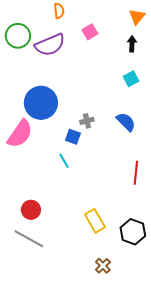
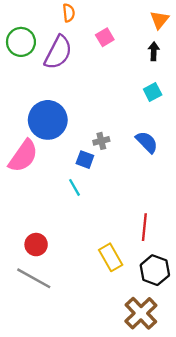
purple semicircle: (50, 45) -> (58, 52), turned -40
red line: (136, 173) -> (144, 227), moved
brown cross: (103, 266) -> (141, 313), moved, size x1.8

